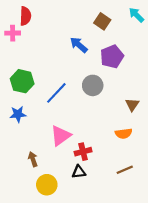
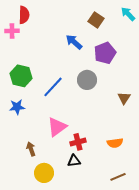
orange semicircle: (124, 133) -> (115, 143), moved
brown line: (125, 170) -> (118, 177), moved

